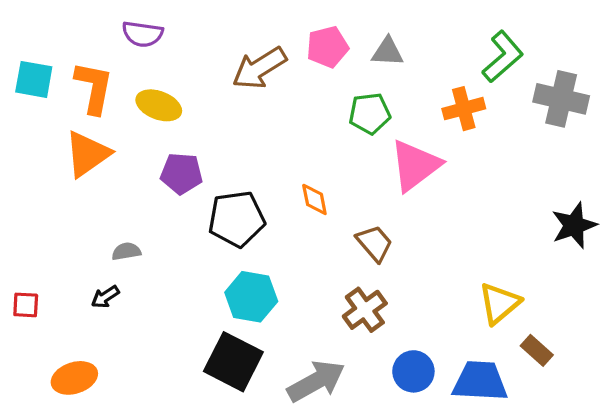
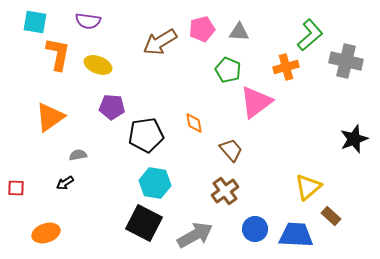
cyan square: (34, 79) -> (35, 22), moved
green pentagon: (370, 113) -> (228, 70), turned 30
orange triangle: (87, 154) -> (50, 117), moved

